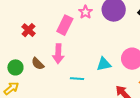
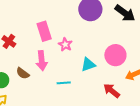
pink star: (85, 12) -> (65, 44), moved
pink rectangle: (65, 25) -> (44, 31), turned -36

